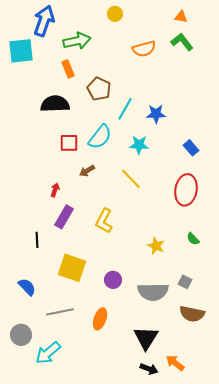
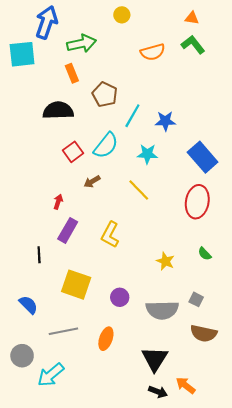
red square: (69, 143) -> (73, 152), turned -36
blue rectangle: (191, 148) -> (203, 157), size x1.8

